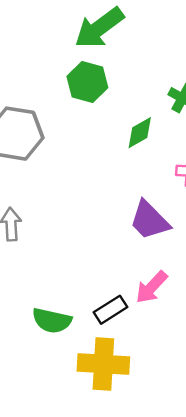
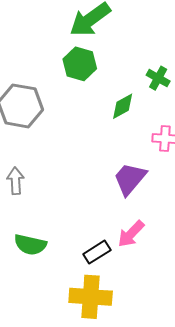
purple trapezoid: (149, 220) -> (130, 179), turned 84
green semicircle: (52, 321) -> (30, 245), moved

